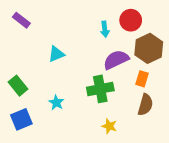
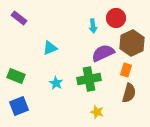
green rectangle: (18, 86) -> (16, 76), turned -30
cyan star: (56, 102) -> (56, 83), moved

